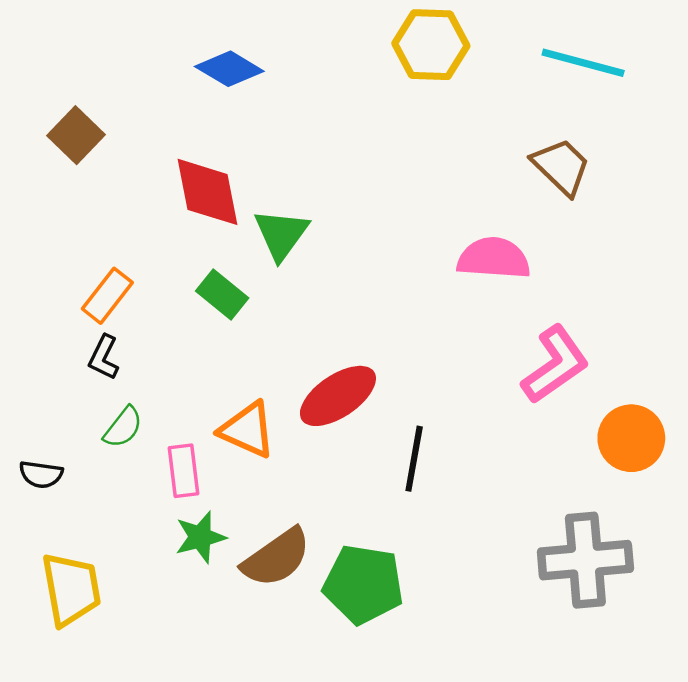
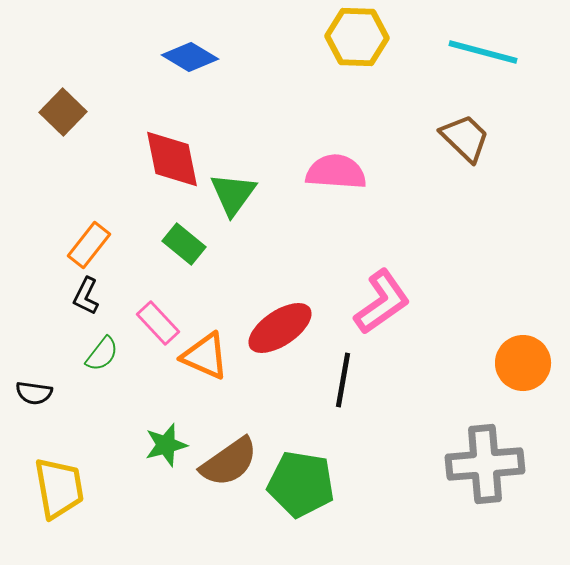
pink semicircle: (494, 258) -> (336, 172), moved
pink L-shape: (555, 365) -> (382, 302), moved
pink rectangle: (183, 471) -> (158, 323), moved, turned -36

